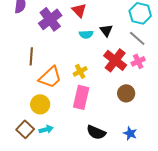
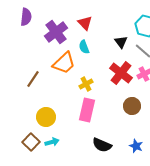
black triangle: (106, 30) -> (121, 42), moved
cyan semicircle: (86, 34) -> (84, 47), moved, turned 72
brown line: (31, 56) -> (33, 79), moved, turned 30
orange trapezoid: (50, 77) -> (64, 63), moved

